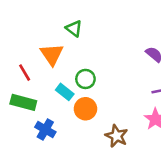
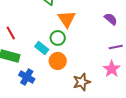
orange triangle: (52, 54) -> (67, 19), moved
brown star: (117, 136) -> (82, 82), turned 30

